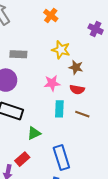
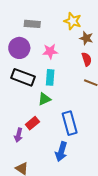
pink star: (52, 83) -> (50, 51), moved
red semicircle: (77, 90) -> (87, 59), turned -120
cyan rectangle: (59, 109) -> (50, 77), moved

